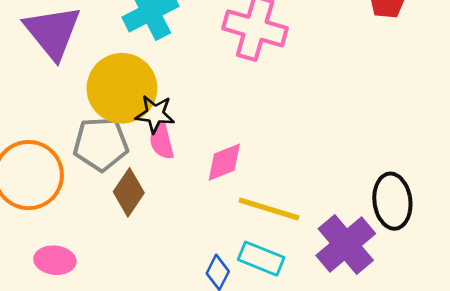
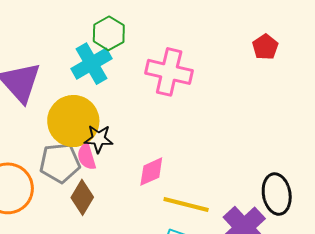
pink semicircle: (162, 141) -> (87, 157), moved

